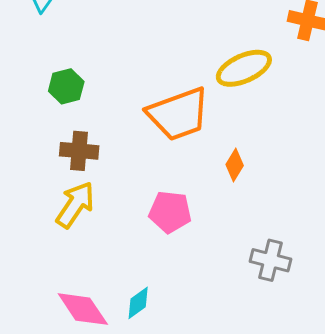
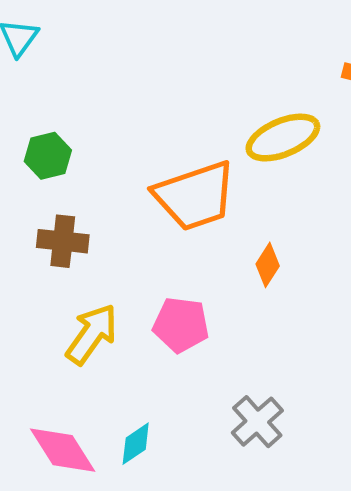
yellow arrow: (75, 205) -> (92, 334), moved
gray cross: (271, 260) -> (257, 422), moved, turned 33

